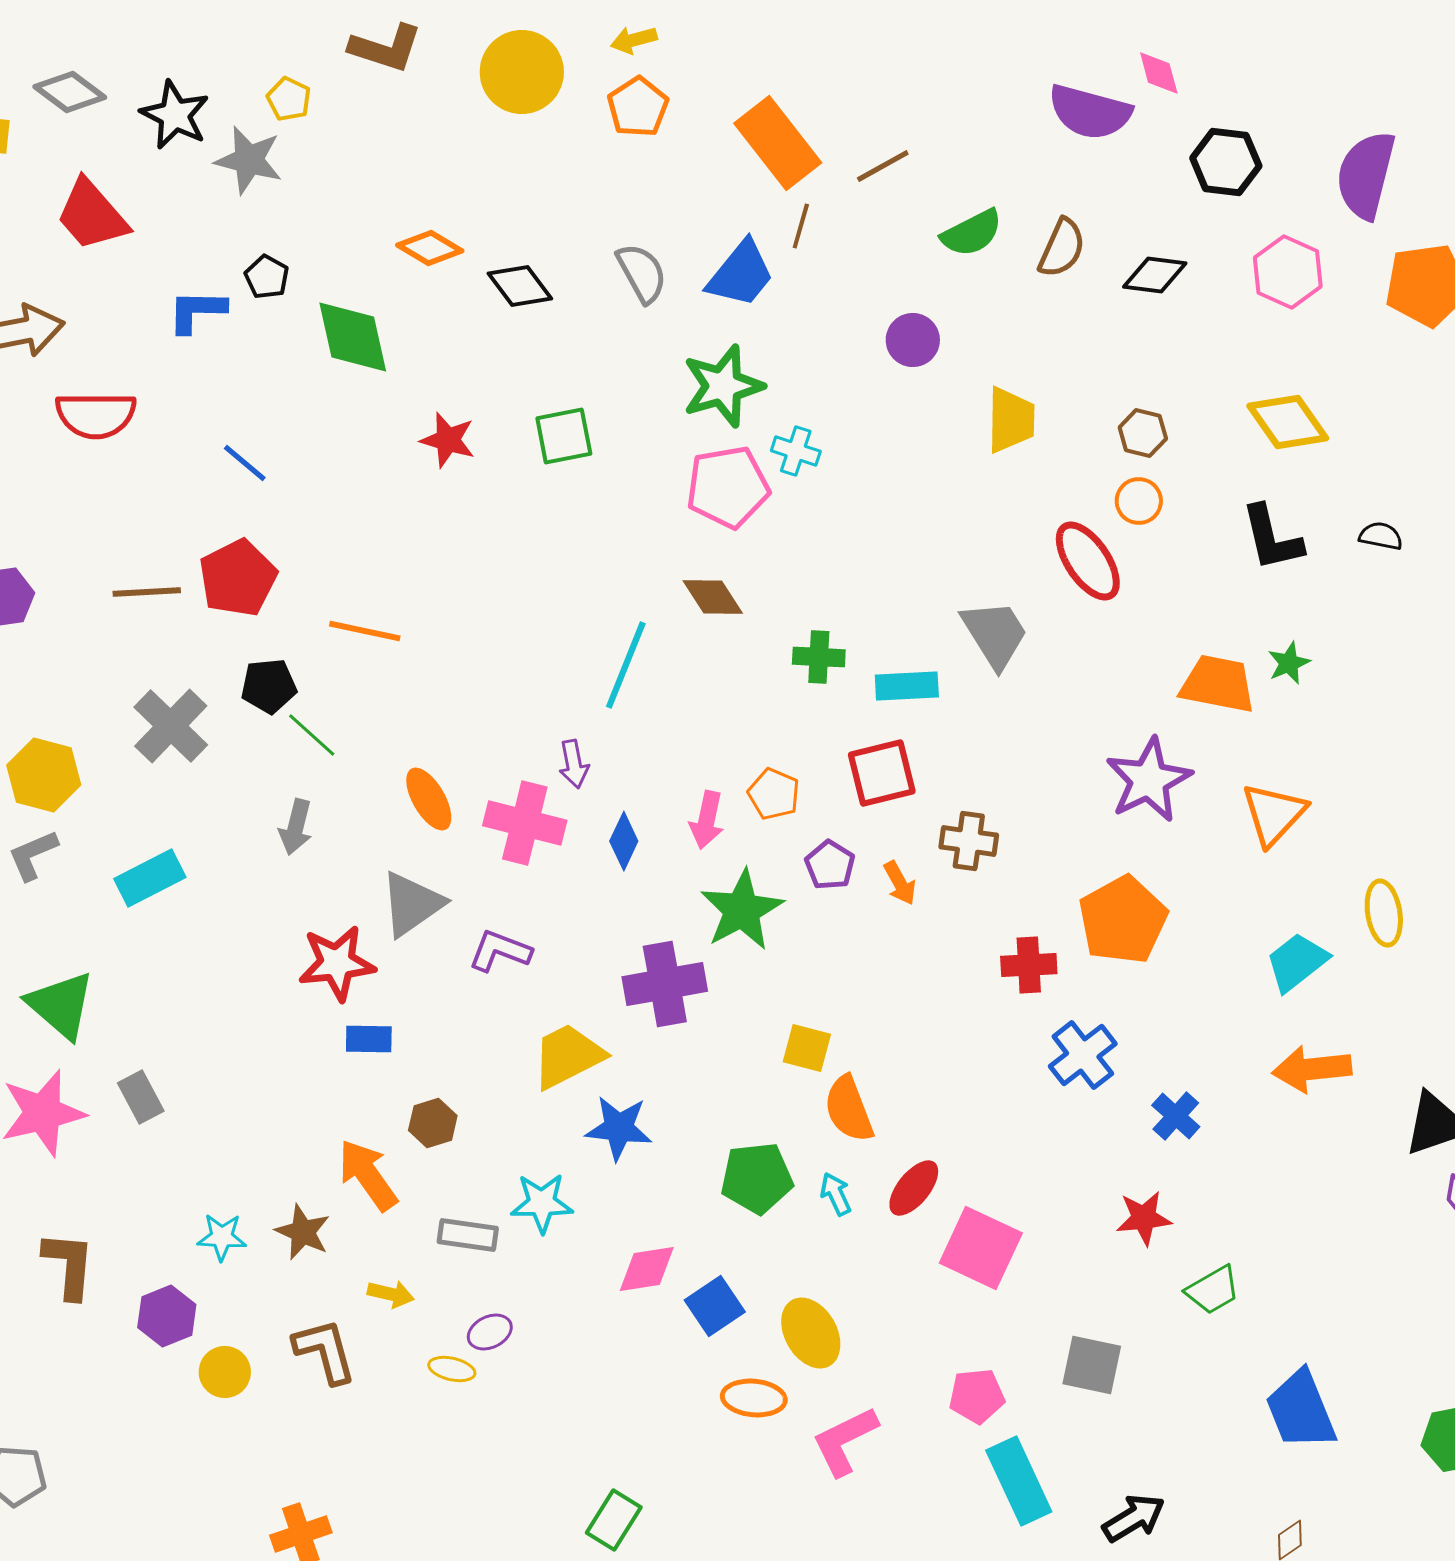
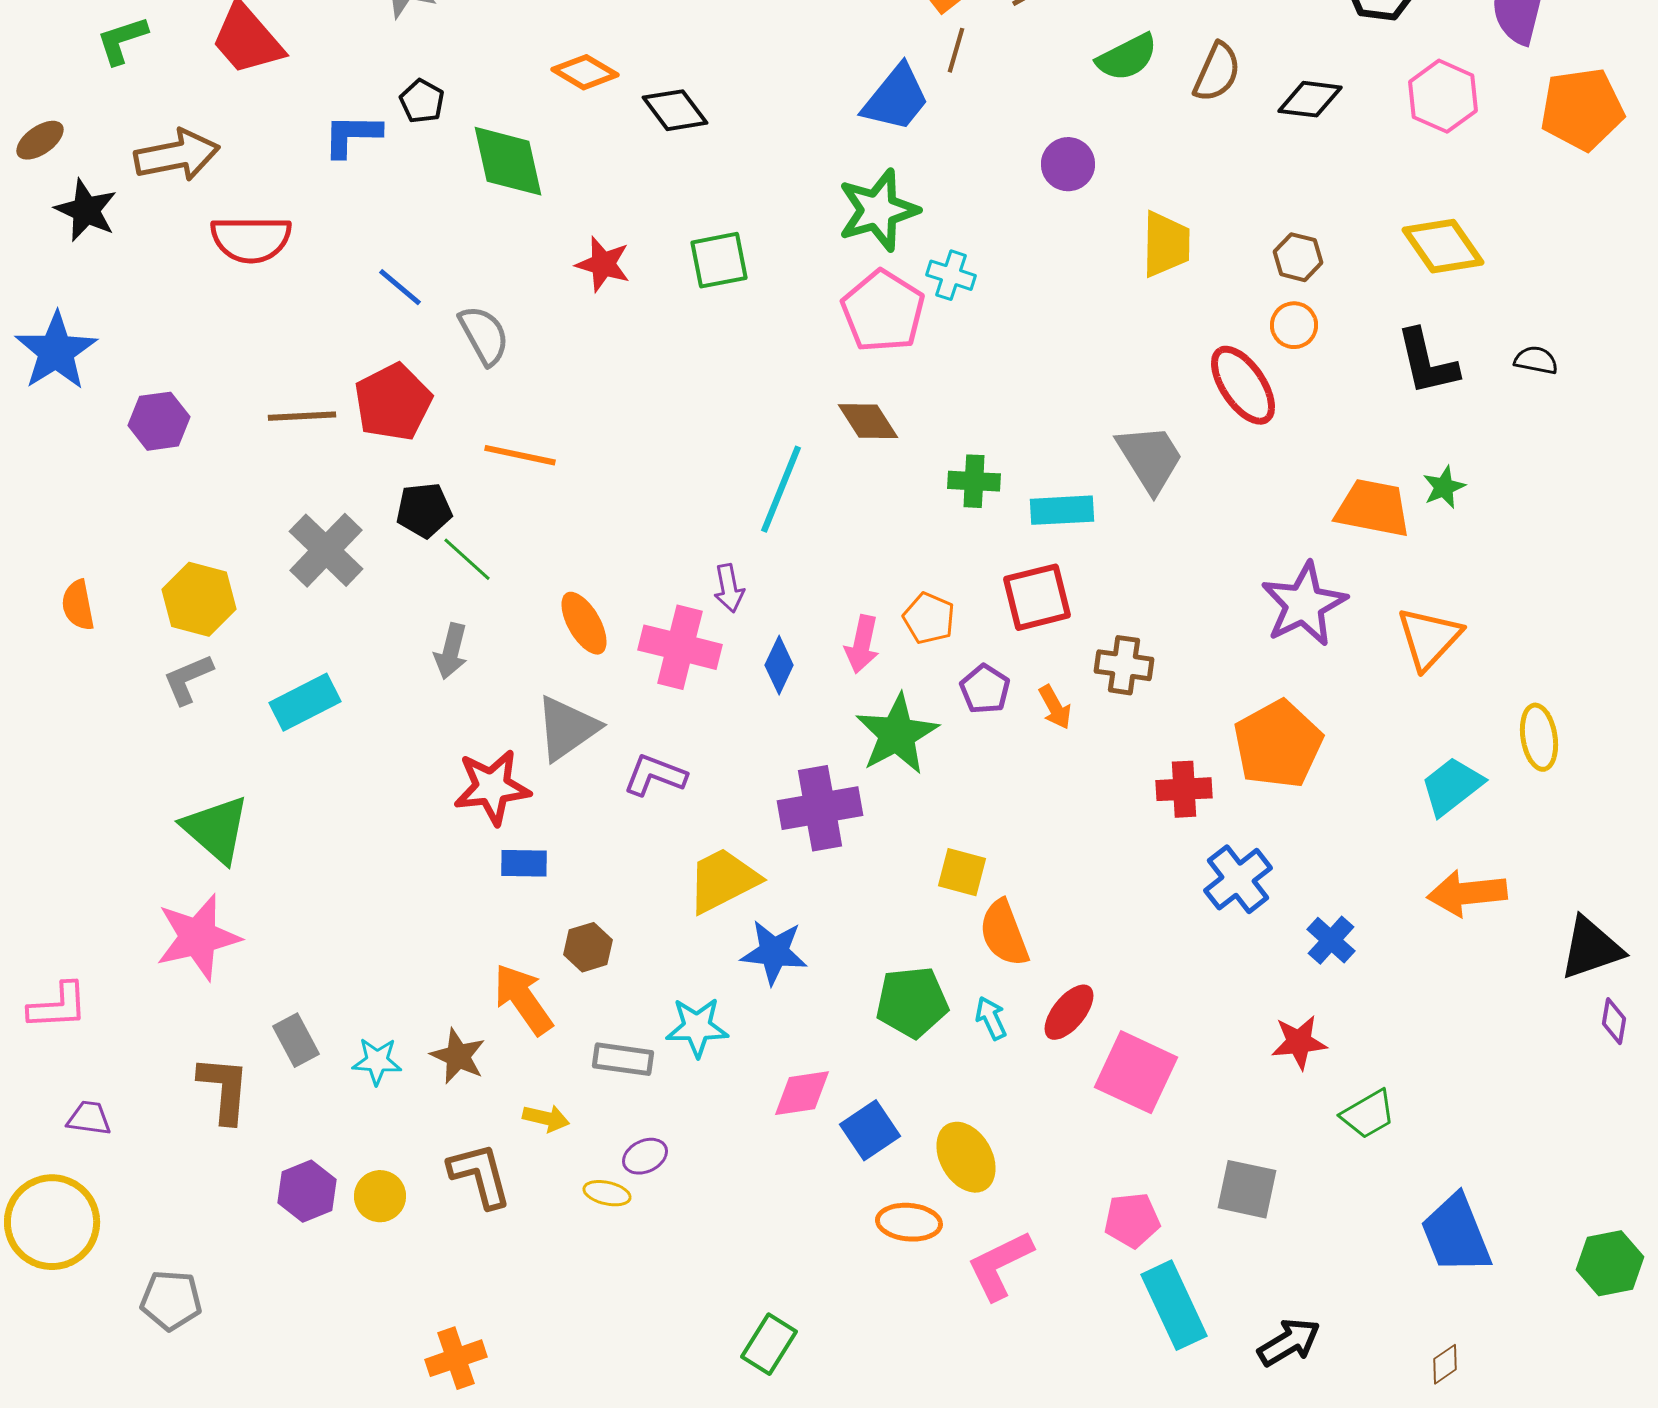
gray semicircle: (642, 273) -> (484, 335), moved
pink pentagon: (728, 487) -> (883, 311), turned -30
gray rectangle: (141, 1097) -> (296, 1040), moved
purple hexagon: (167, 1316) -> (307, 1191), moved

